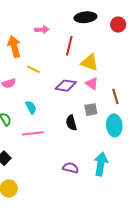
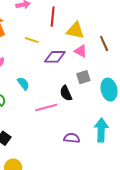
yellow line: (33, 69) -> (32, 40), moved
brown line: (115, 96) -> (104, 44), moved
pink line: (33, 133) -> (46, 107), moved

